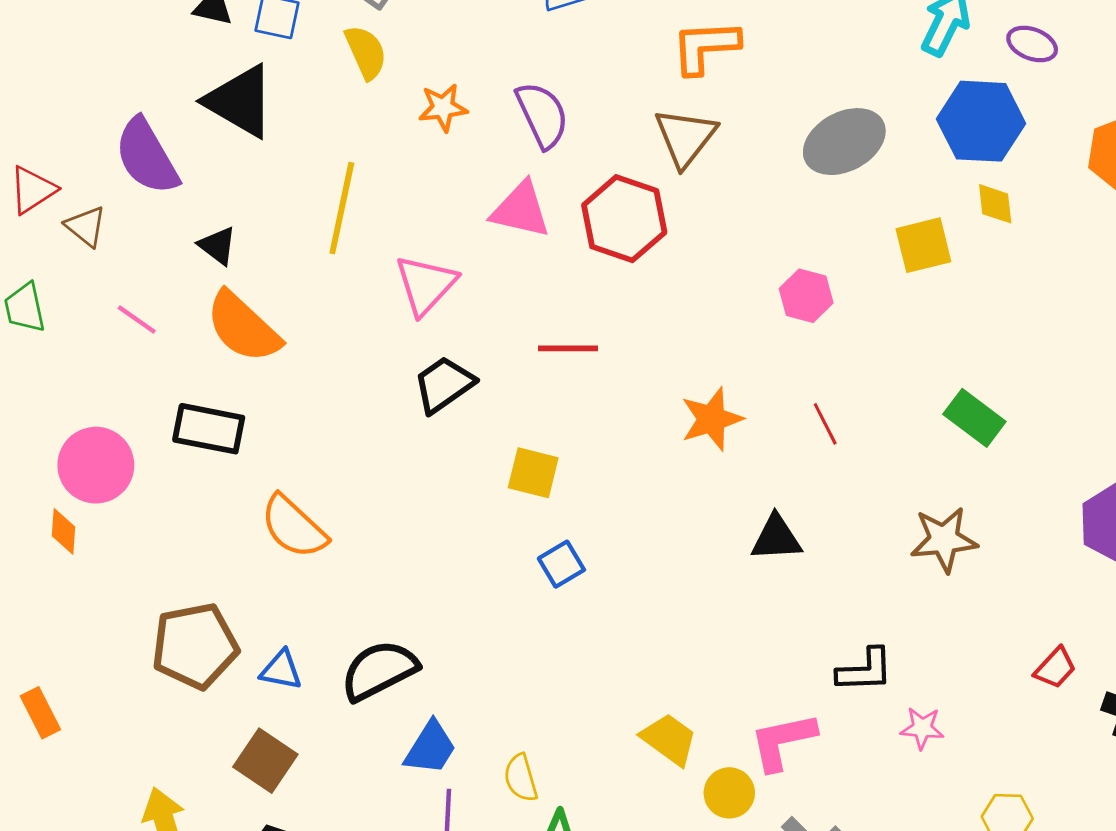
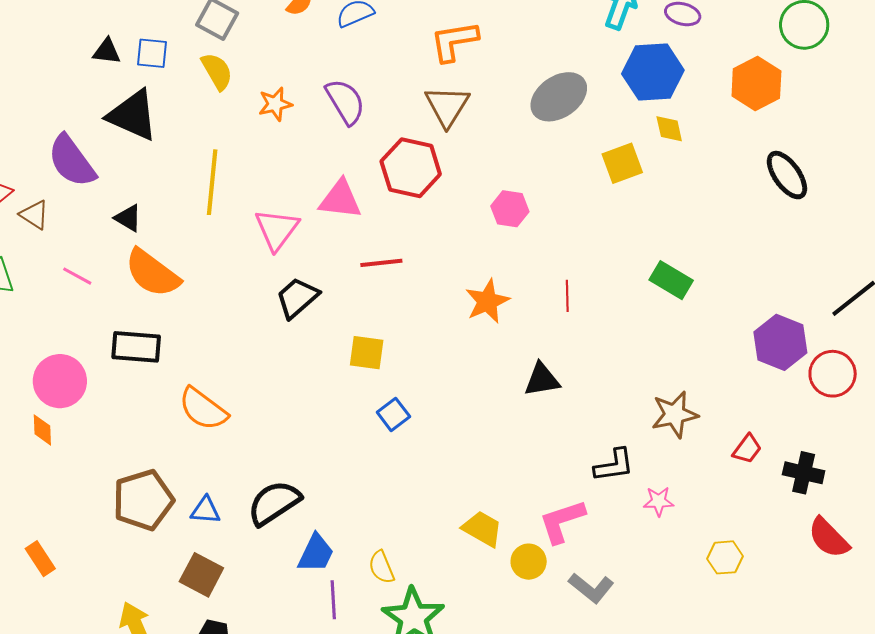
pink triangle: (521, 210) -> (340, 199), moved
pink hexagon: (806, 296) -> (510, 209), moved
red line: (825, 424) -> (567, 296), turned 32
brown star: (944, 540) -> (675, 414), moved

